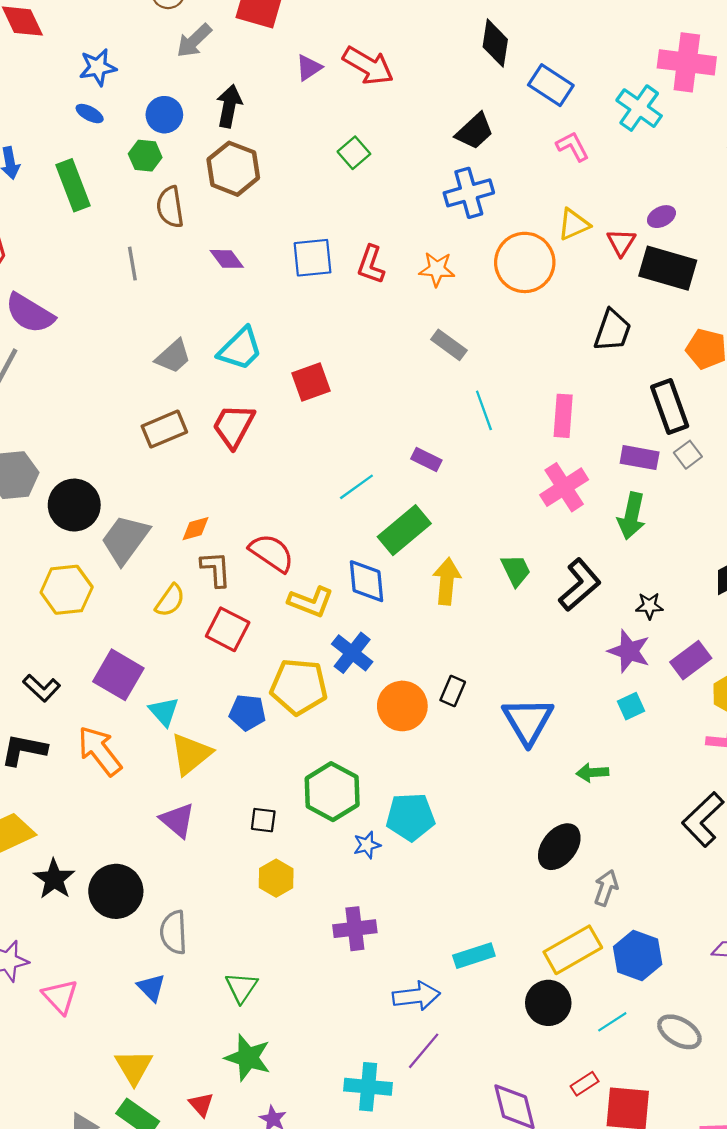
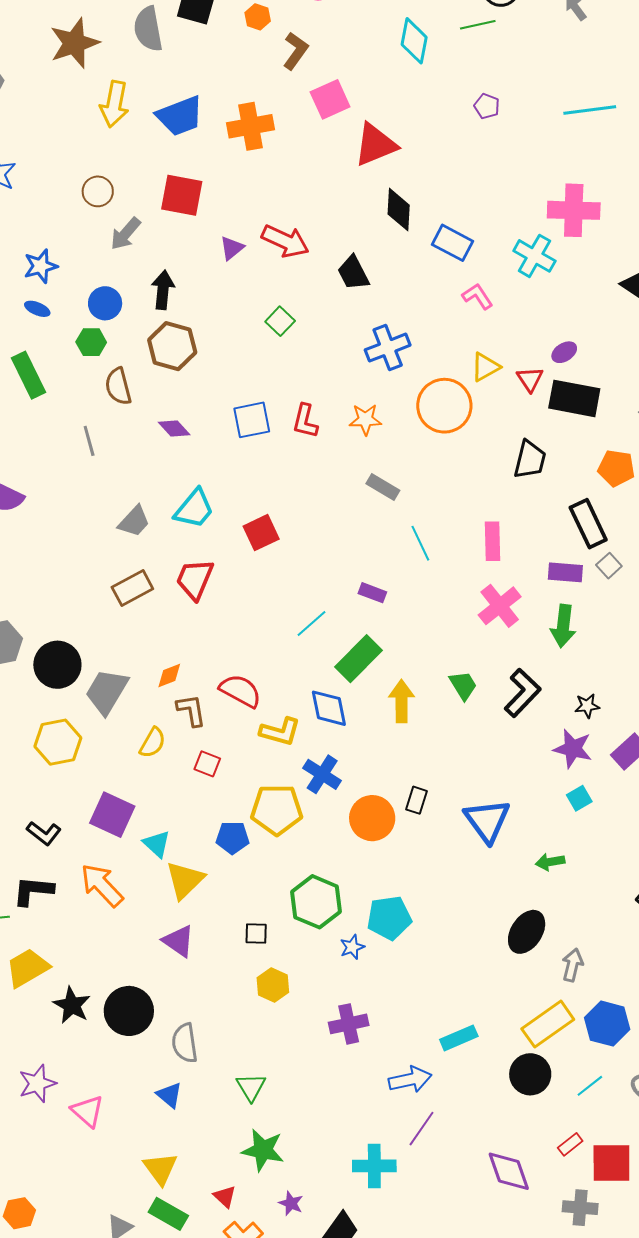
black trapezoid: (475, 131) -> (353, 273), moved, turned 111
red square: (228, 629) -> (207, 764), size x0.7

